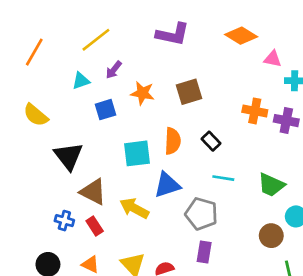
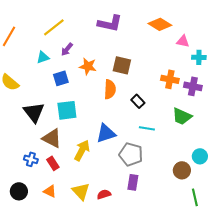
brown square: (189, 92) -> (122, 65), turned 30
orange semicircle: (173, 141) -> (110, 89), moved
cyan square: (137, 153) -> (67, 110), moved
green trapezoid: (271, 185) -> (182, 116), moved
yellow arrow: (134, 208) -> (82, 150), turned 90

